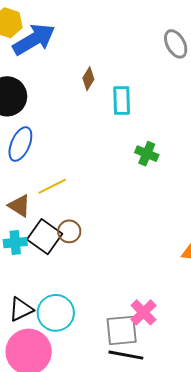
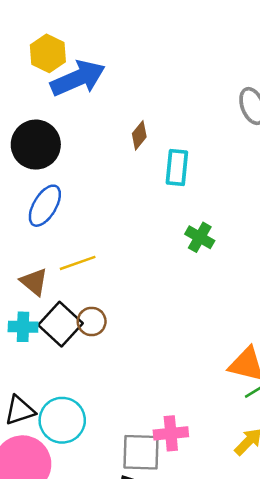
pink cross: (143, 312) -> (171, 433), turned 32

